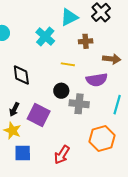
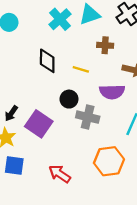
cyan cross: (45, 37) -> (60, 19), moved
black diamond: (21, 75) -> (47, 61), moved
red arrow: (62, 155) -> (60, 174), turned 84

